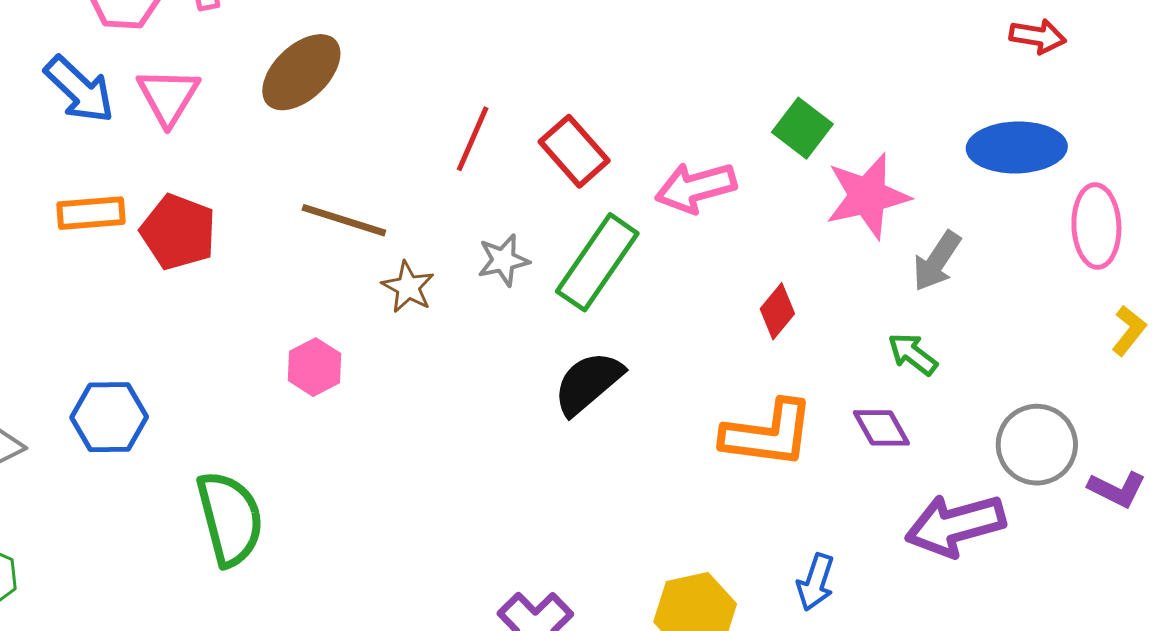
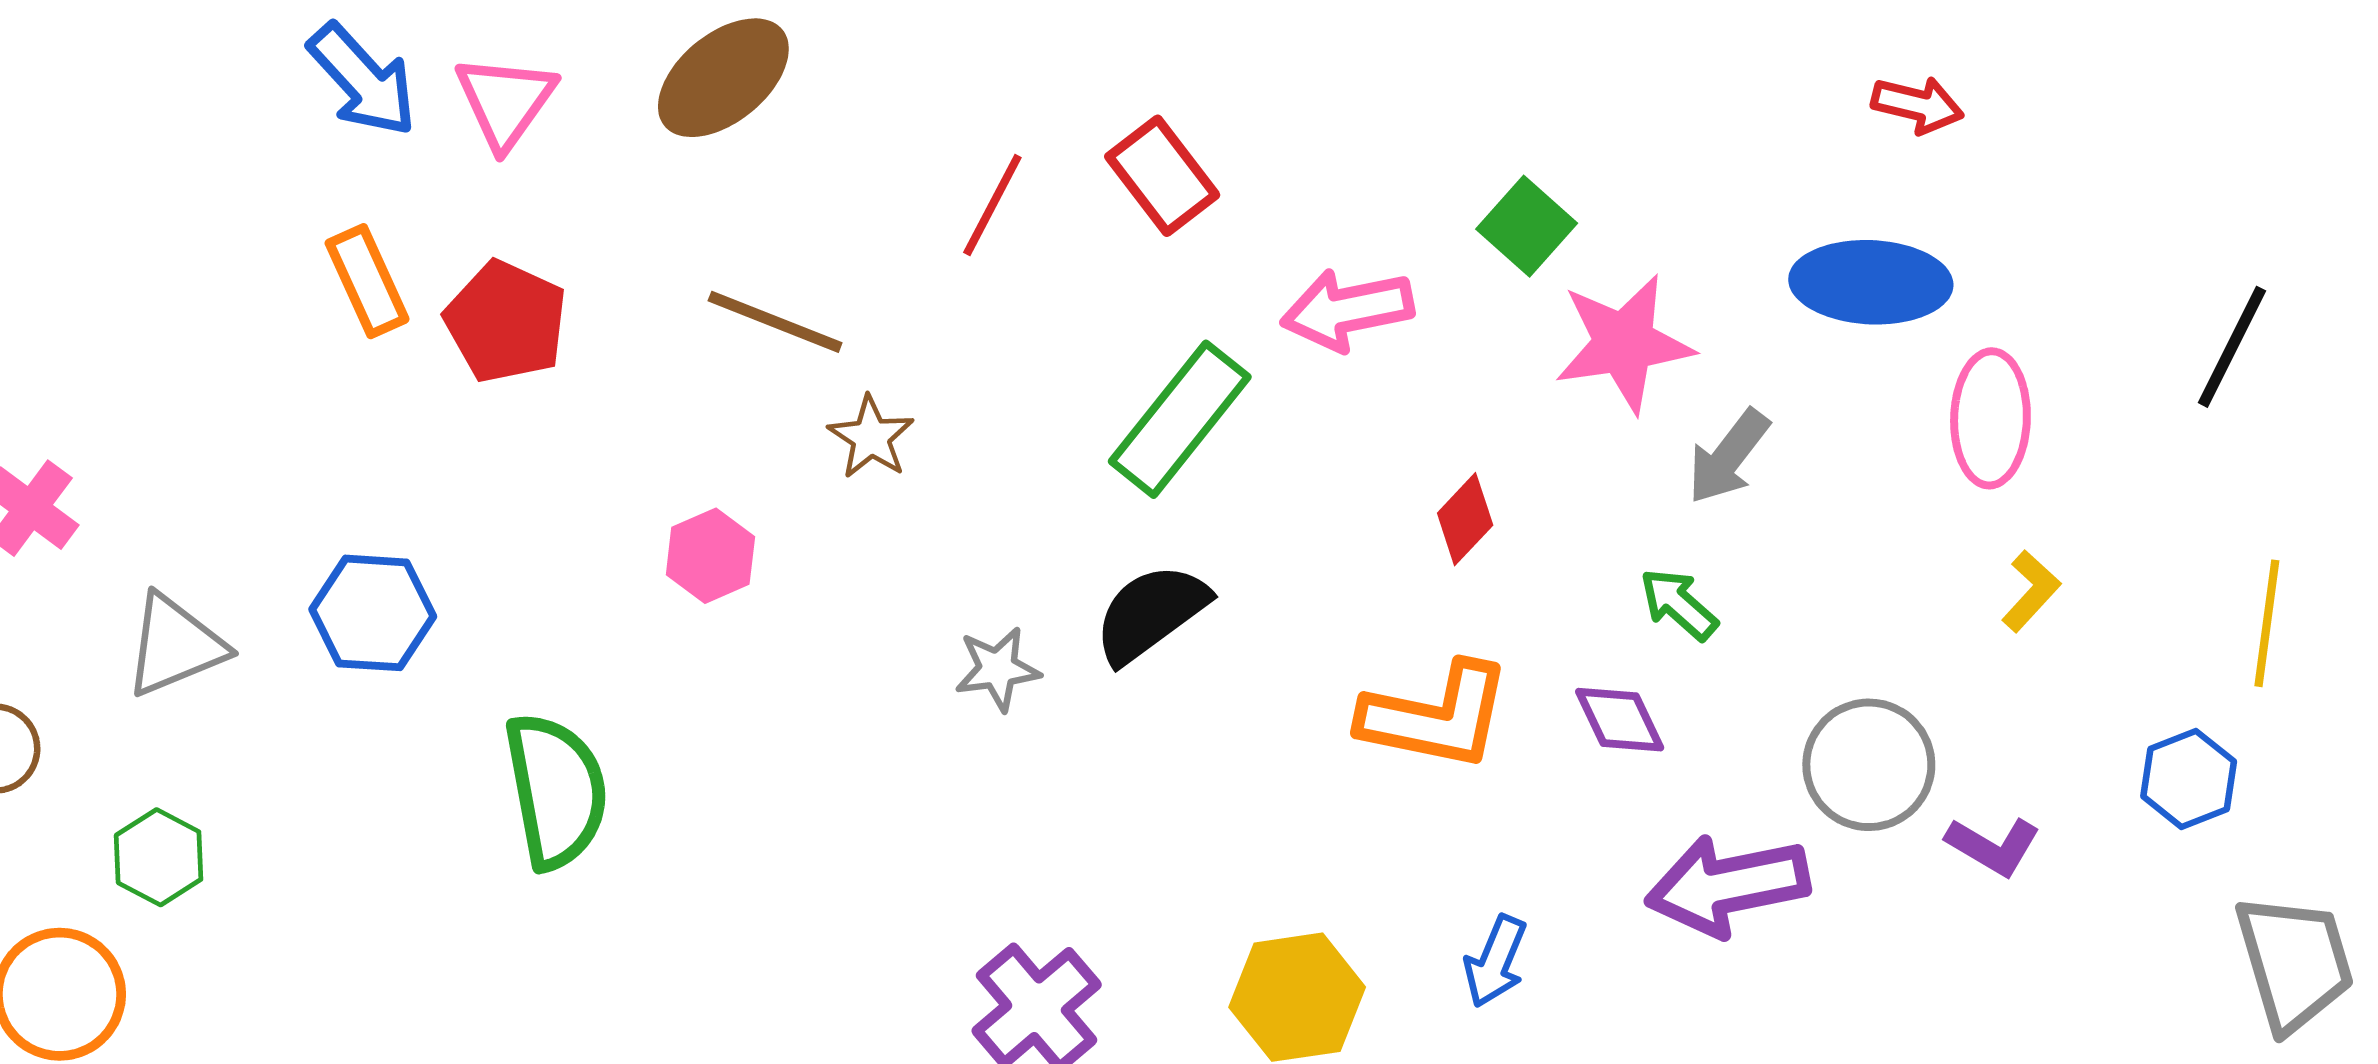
red rectangle: (574, 151) -> (1162, 176), moved
orange rectangle: (91, 213) -> (367, 281), turned 66
gray star: (503, 260) -> (998, 669), moved

